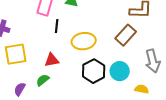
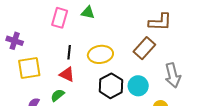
black line: (57, 26) -> (69, 52), moved
red triangle: (52, 60) -> (67, 74), turned 35

